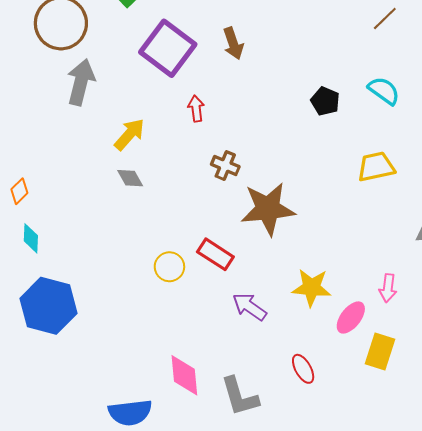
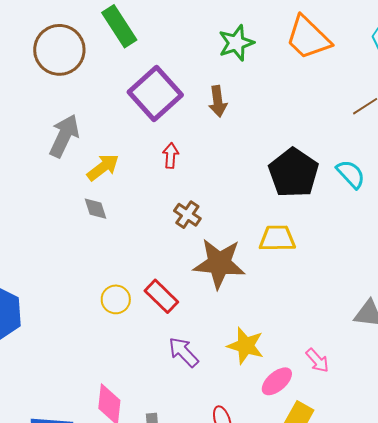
gray arrow: (81, 82) -> (64, 136), moved
black pentagon: (325, 101) -> (293, 173), size x1.8
yellow trapezoid: (376, 167) -> (277, 239), moved
pink arrow: (388, 288) -> (317, 361), turned -60

